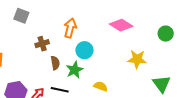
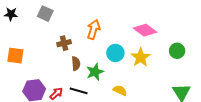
green circle: (166, 34) -> (177, 51), moved
cyan circle: (84, 50) -> (115, 53), moved
yellow star: (137, 59) -> (141, 57), moved, turned 30

